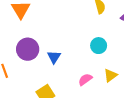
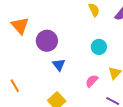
purple circle: (28, 49) -> (47, 41), moved

